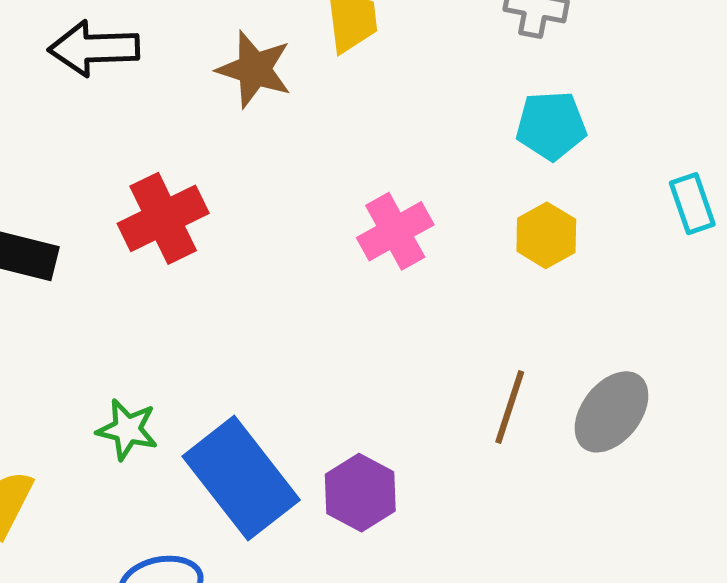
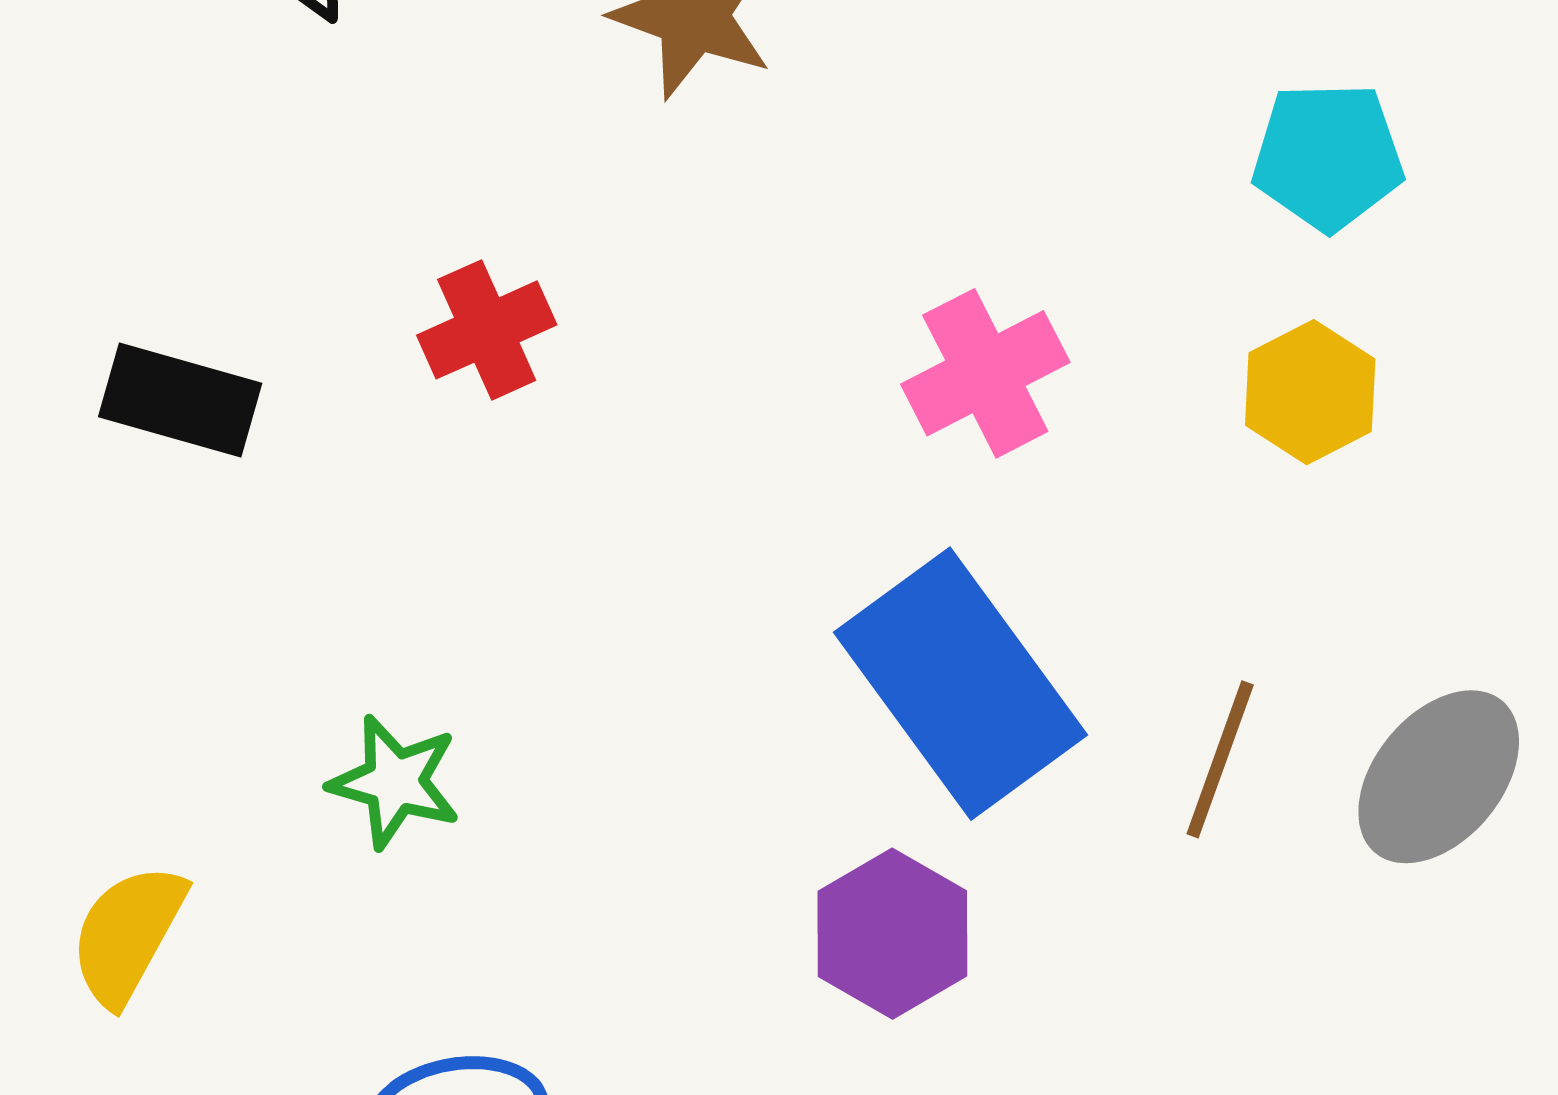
red cross: (163, 218) -> (487, 330), size x0.7
blue rectangle: (241, 478) -> (961, 684), moved

